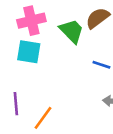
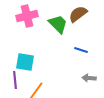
cyan square: (29, 52) -> (25, 62), moved

